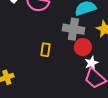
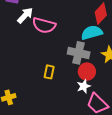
white star: (91, 63) -> (84, 86), moved

